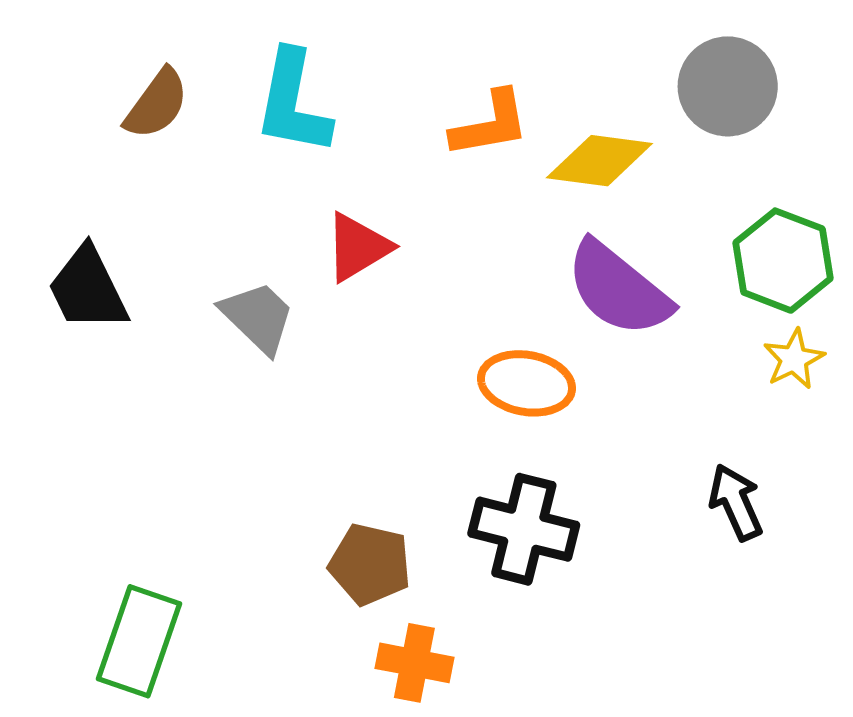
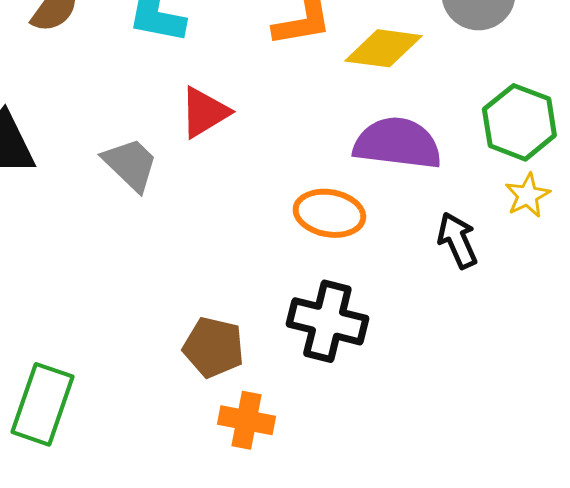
purple semicircle: (618, 289) -> (397, 143), turned 148
black arrow: (736, 502) -> (457, 240), moved

